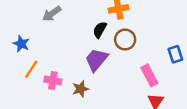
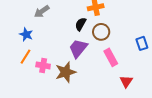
blue star: (21, 44) -> (26, 34), moved
pink rectangle: (149, 75) -> (111, 57), moved
brown star: (81, 89) -> (66, 72), size x1.5

